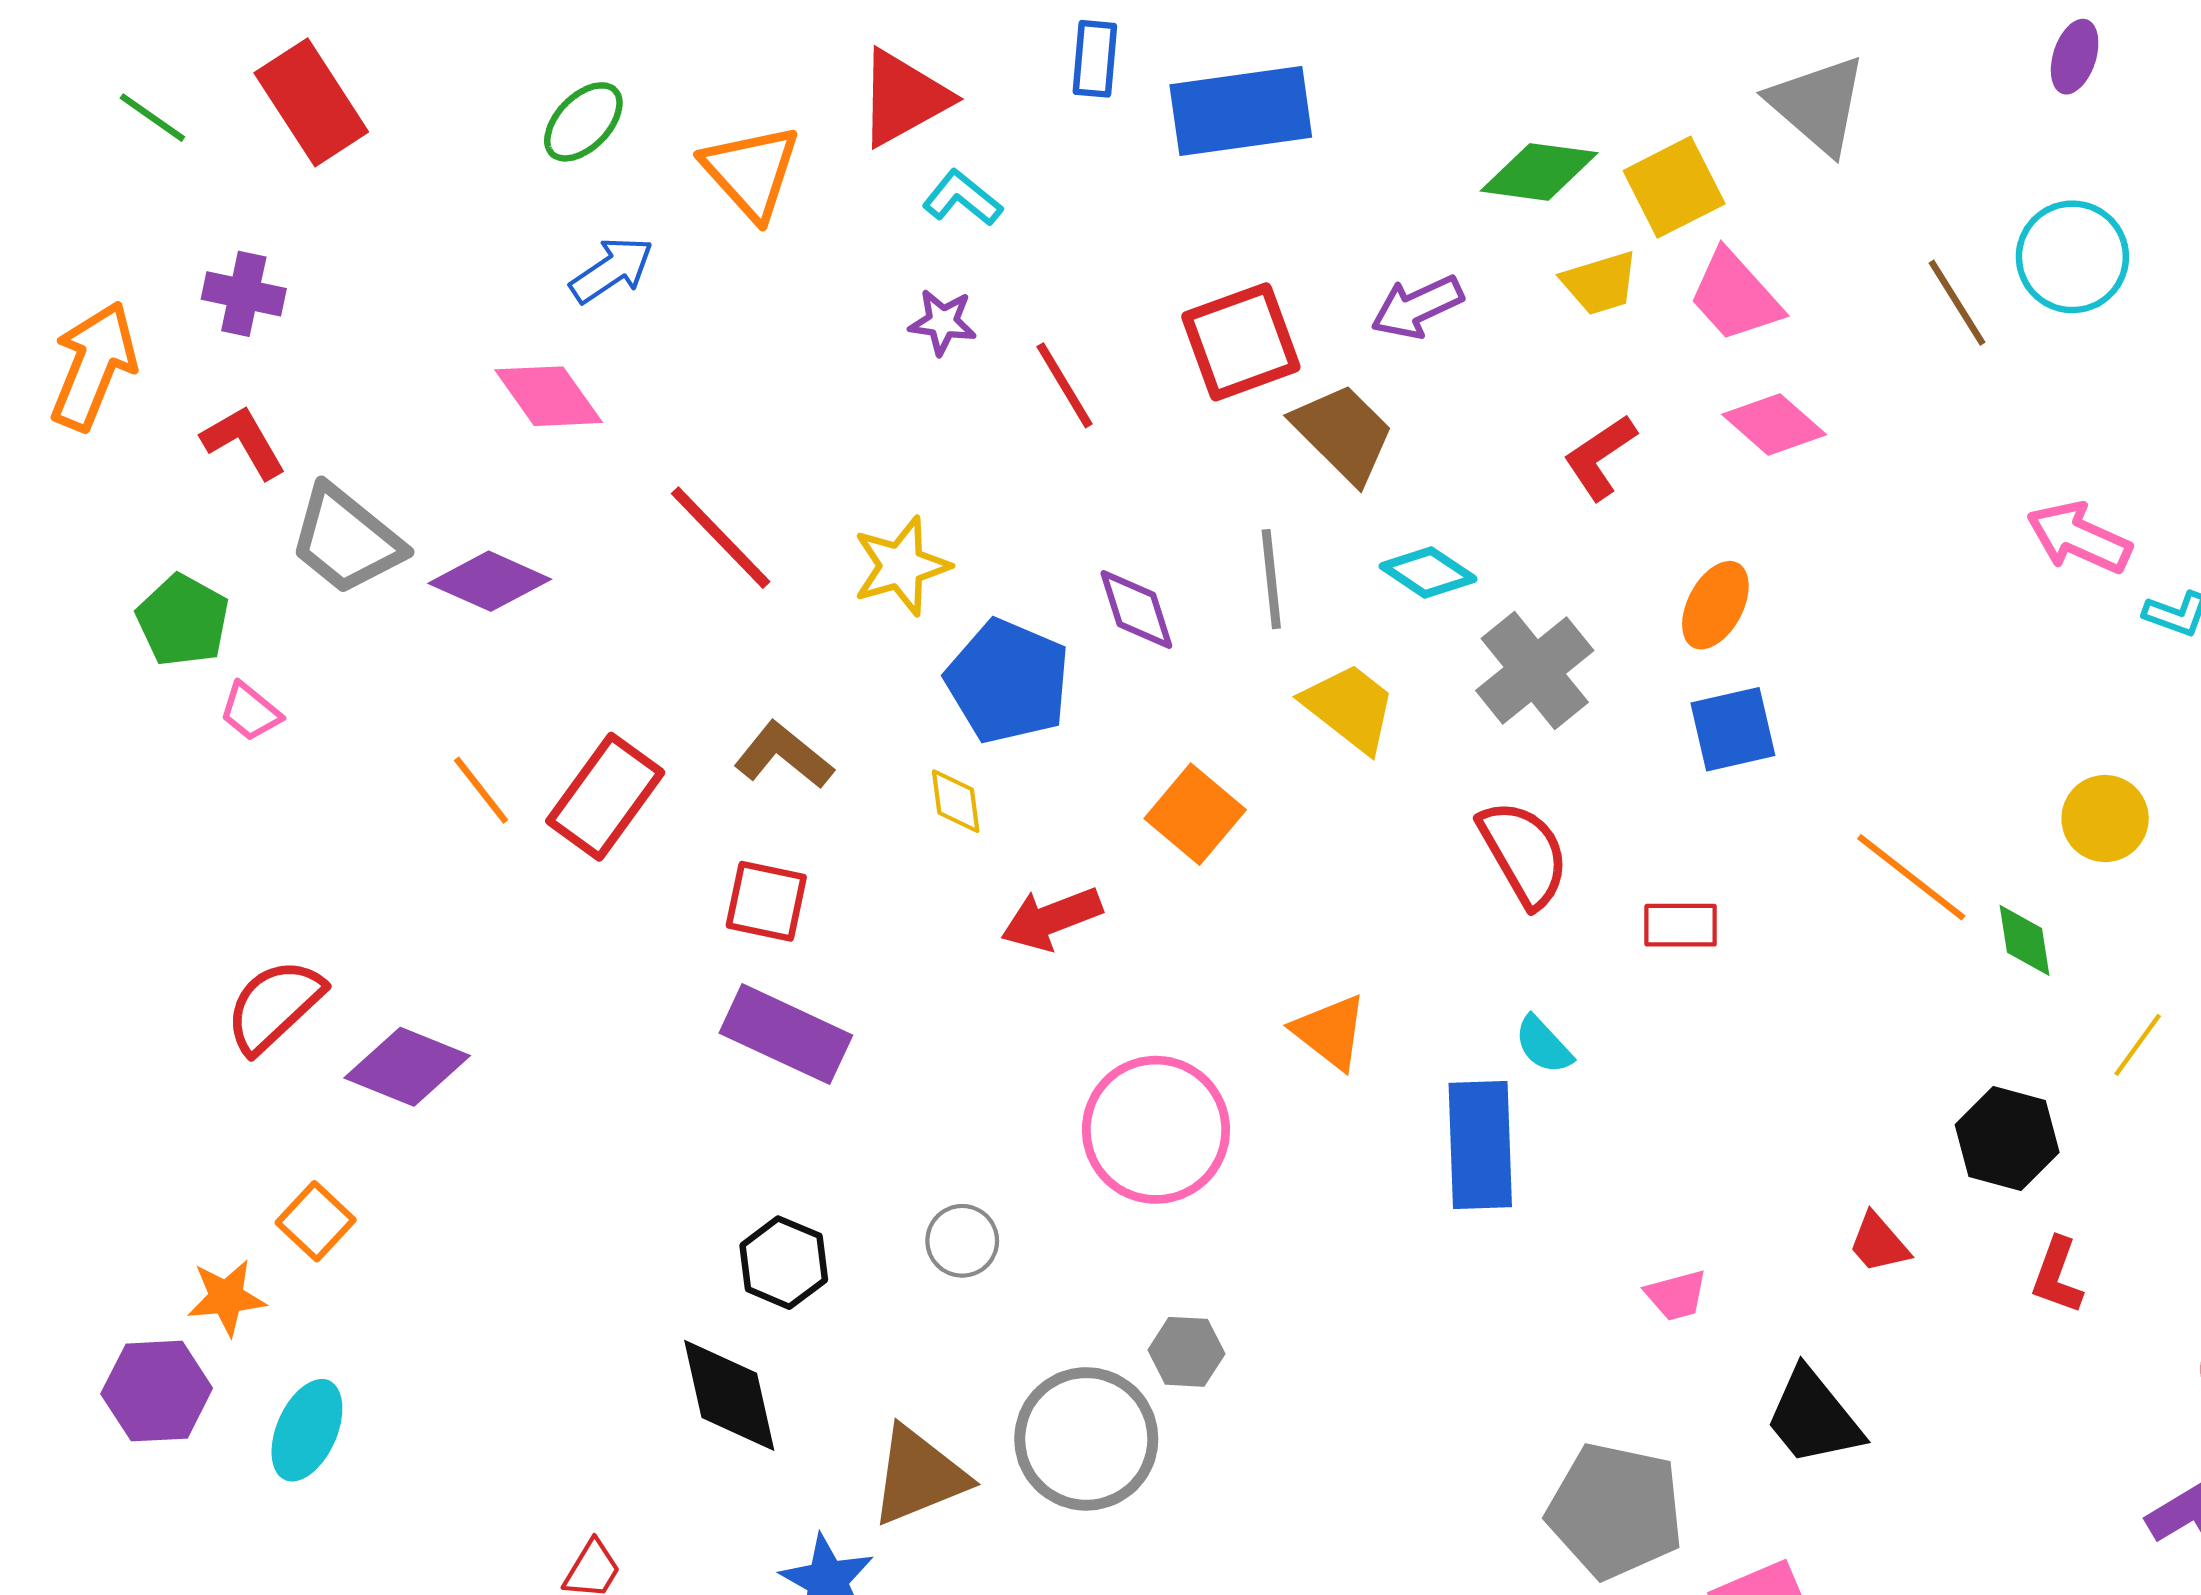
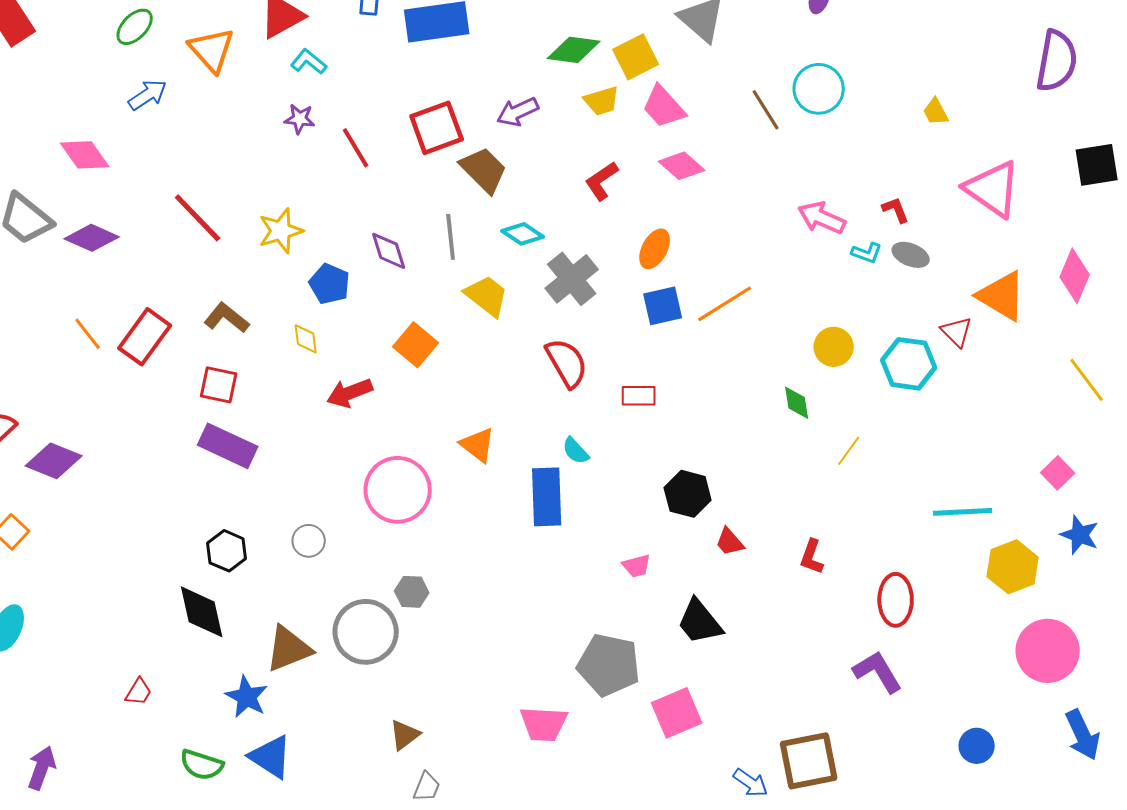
pink diamond: (549, 396) -> (85, 155), moved
blue pentagon: (1008, 681) -> (330, 284), size x0.7
orange line: (1911, 877) -> (725, 304), moved, turned -70
black hexagon: (2007, 1139) -> (688, 494), moved

